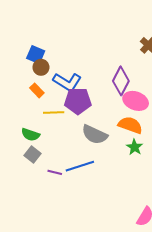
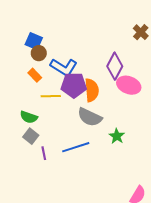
orange semicircle: (130, 125) -> (92, 90), moved, turned 65
green star: (135, 147) -> (117, 136), moved
purple line: (55, 172) -> (44, 153), moved, turned 64

